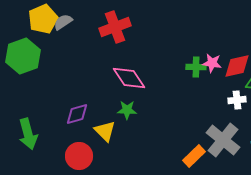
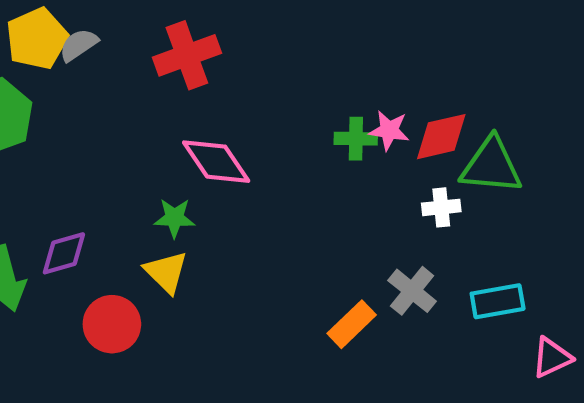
green star: (127, 110) -> (174, 218), moved
purple diamond: (77, 114) -> (64, 253), moved
gray cross: (223, 140) -> (412, 291), size x0.7

